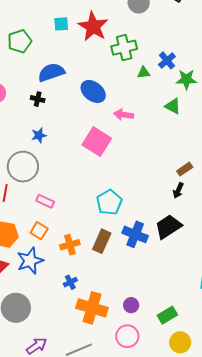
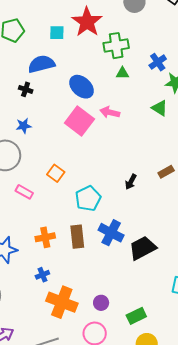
cyan square: (61, 24) -> (57, 33), moved
green triangle: (144, 73) -> (123, 73), moved
pink square: (97, 142) -> (79, 121), moved
black arrow: (178, 190) -> (131, 182), moved
black trapezoid: (168, 227) -> (143, 248), moved
orange square: (39, 231) -> (56, 173), moved
brown rectangle: (102, 241) -> (77, 237), turned -35

